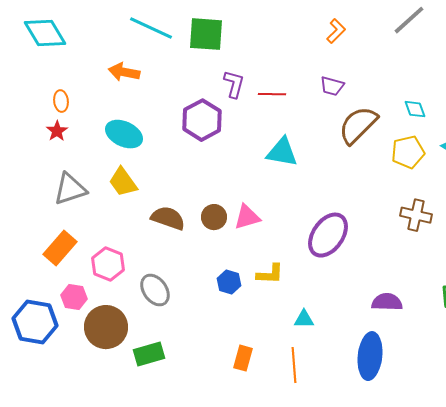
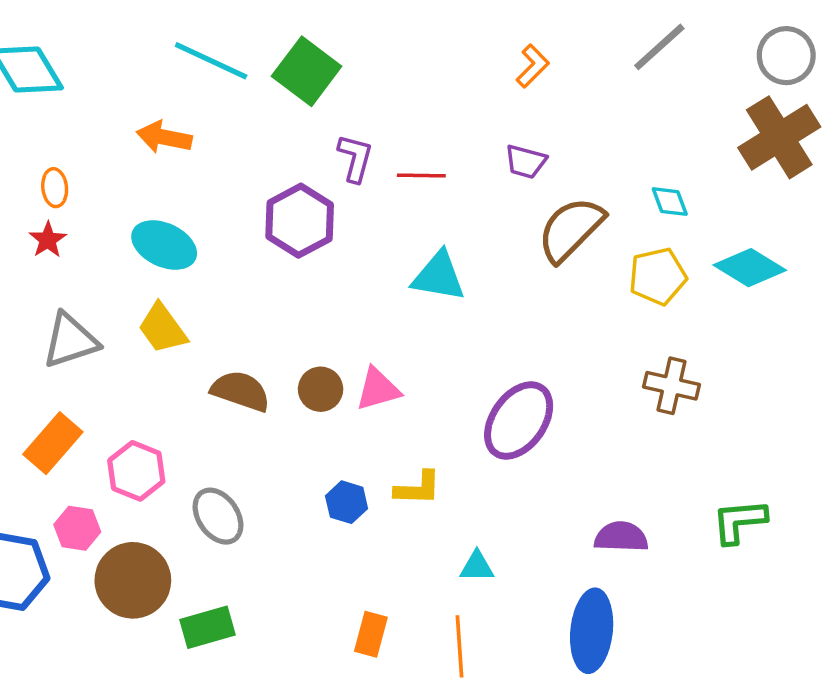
green square: (206, 34) -> (307, 71), turned 33

